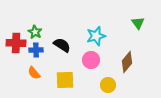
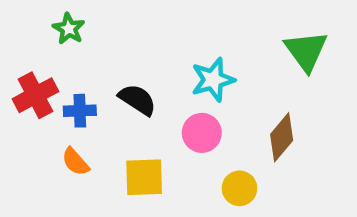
green triangle: (138, 23) -> (306, 51), size x1.5
green star: (35, 32) -> (69, 29), moved
red cross: (16, 43) -> (35, 95), turned -30

